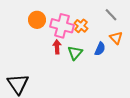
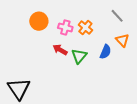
pink cross: (62, 26) -> (65, 27), size x0.6
red arrow: (57, 47) -> (60, 50), turned -56

